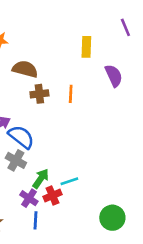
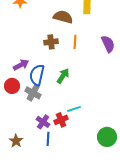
brown semicircle: (25, 69) -> (63, 17), moved
purple semicircle: (114, 76) -> (108, 44), moved
blue semicircle: (21, 137) -> (37, 75), turned -115
green arrow: (41, 179) -> (63, 76), moved

